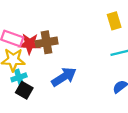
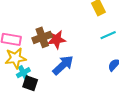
red star: (30, 44) -> (56, 39), moved

